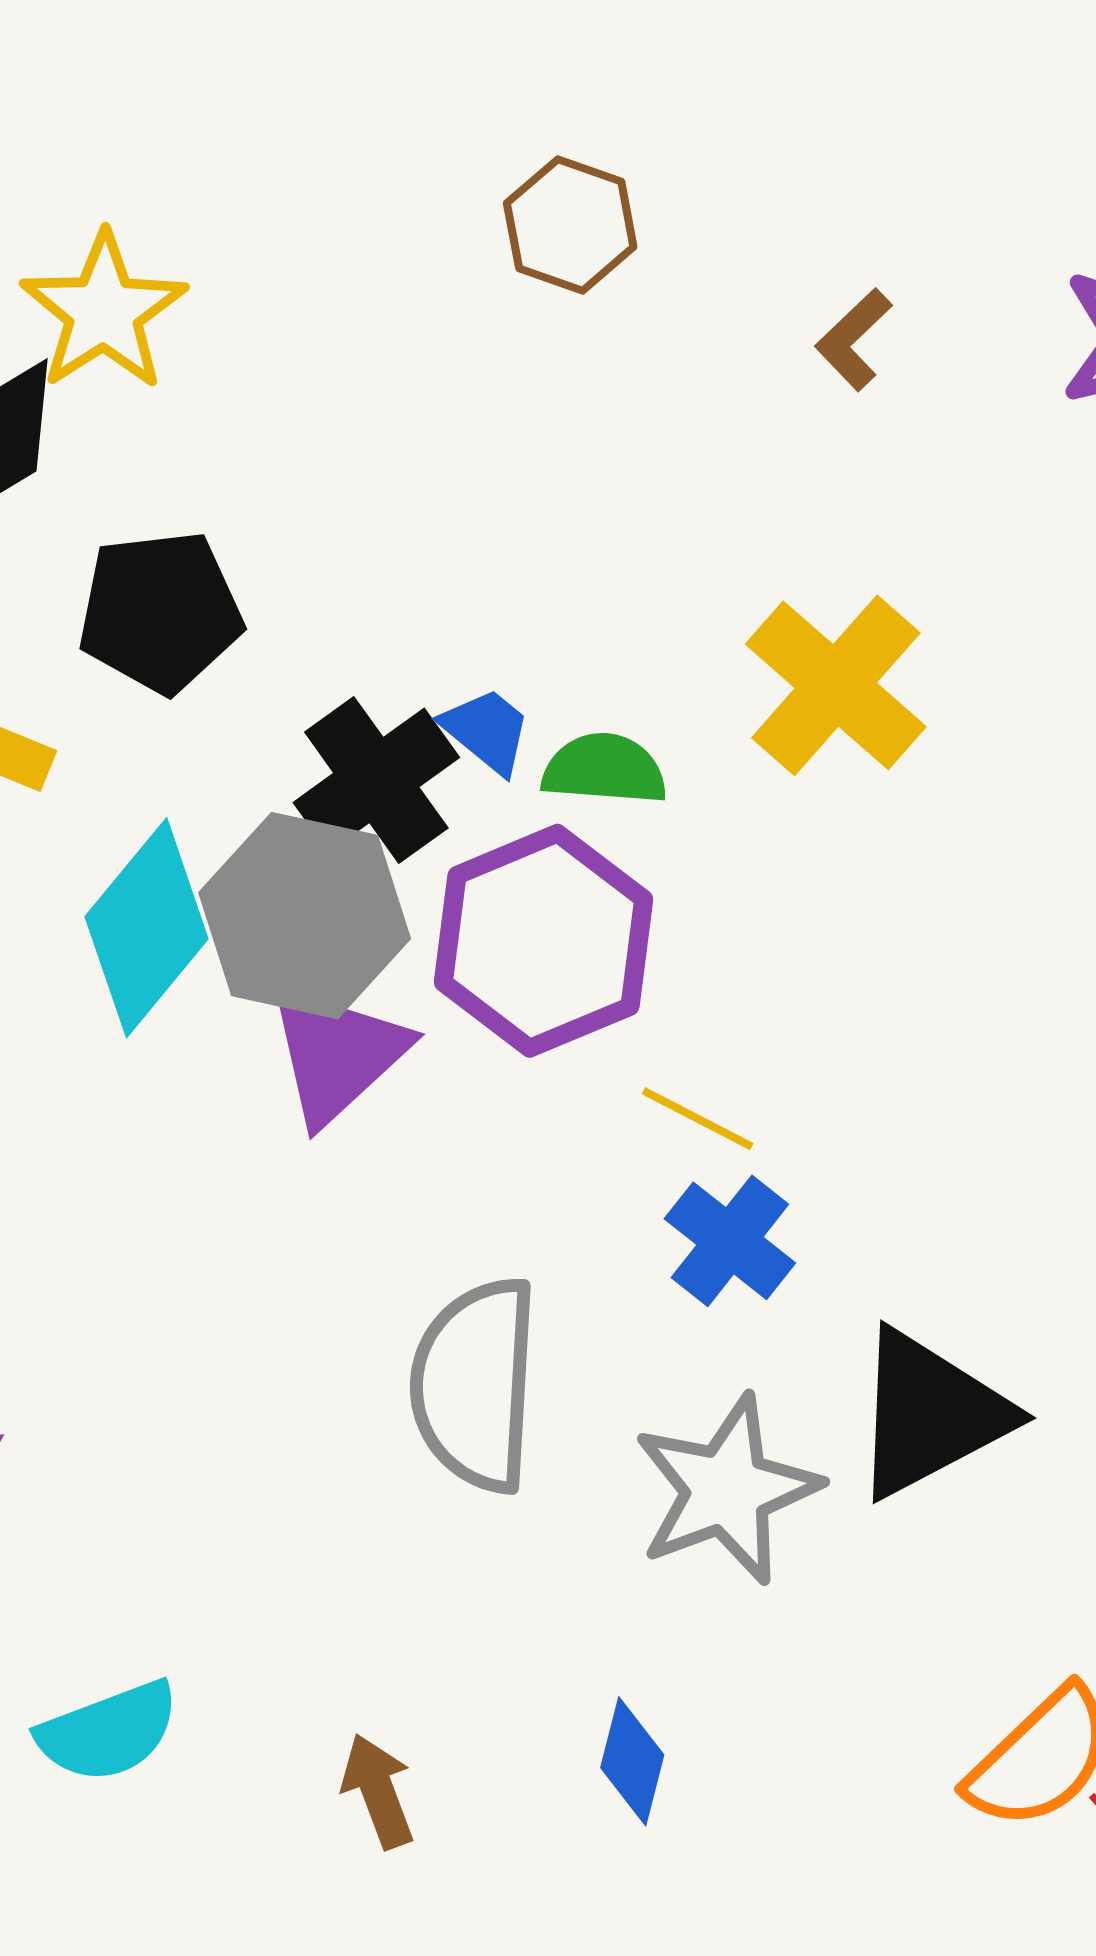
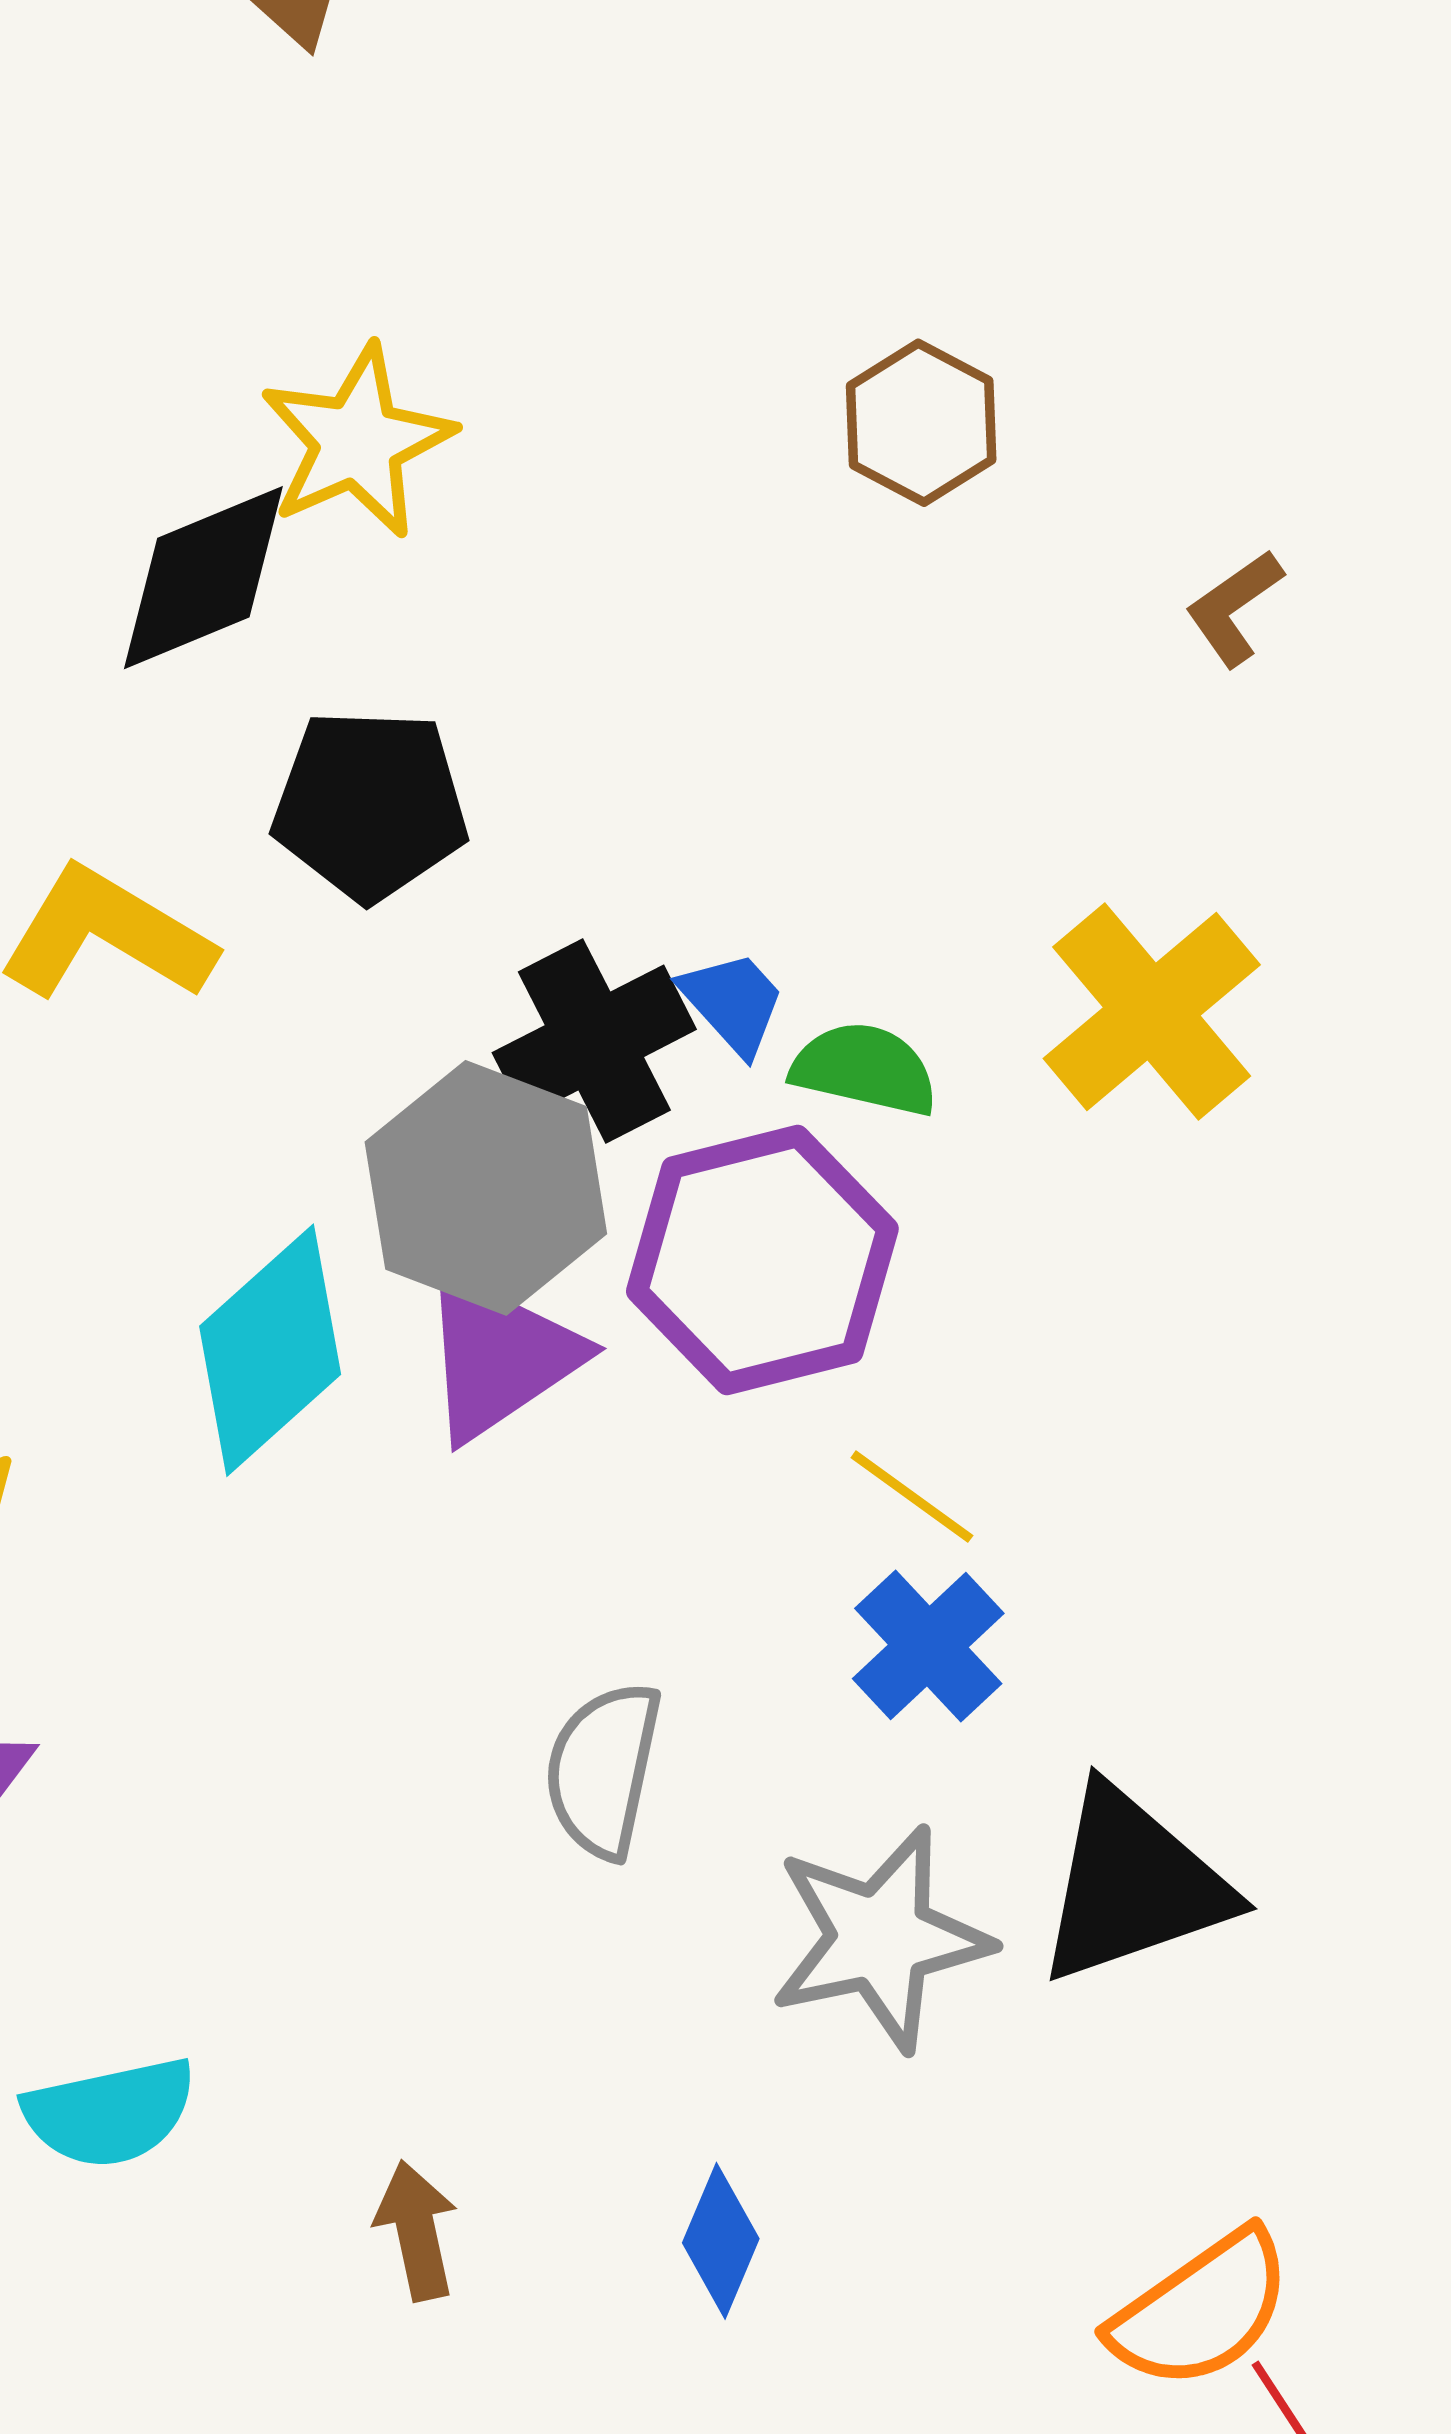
cyan diamond: (147, 928) -> (270, 1350), moved
gray semicircle: (475, 1385) -> (603, 1770), size x0.7

